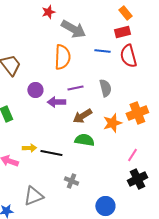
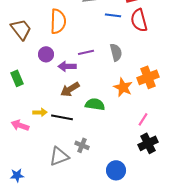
orange semicircle: (62, 57) -> (58, 21), moved
brown arrow: (82, 116) -> (70, 89), moved
orange star: (112, 123) -> (123, 87), turned -30
gray triangle: (33, 196) -> (59, 156), moved

